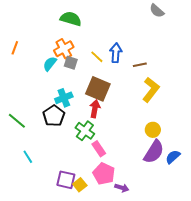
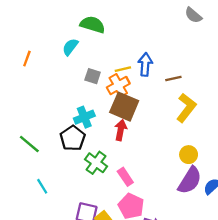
orange cross: (64, 49) -> (118, 85), moved
yellow line: (97, 57) -> (123, 69), turned -56
cyan semicircle: (50, 64) -> (70, 47), moved
green cross: (85, 131) -> (96, 163), moved

